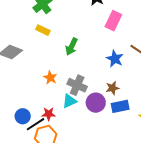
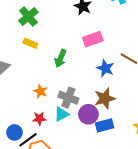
pink rectangle: (113, 21) -> (93, 39), moved, turned 48
brown star: (112, 88) -> (105, 98), size x1.5
blue rectangle: (120, 106) -> (105, 125), moved
red star: (49, 114) -> (39, 118), moved

